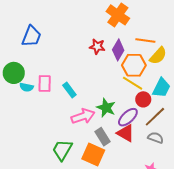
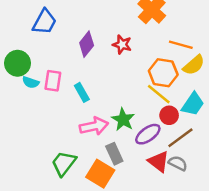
purple diamond: (118, 50) -> (87, 44), moved
red triangle: (126, 133) -> (158, 162), moved

